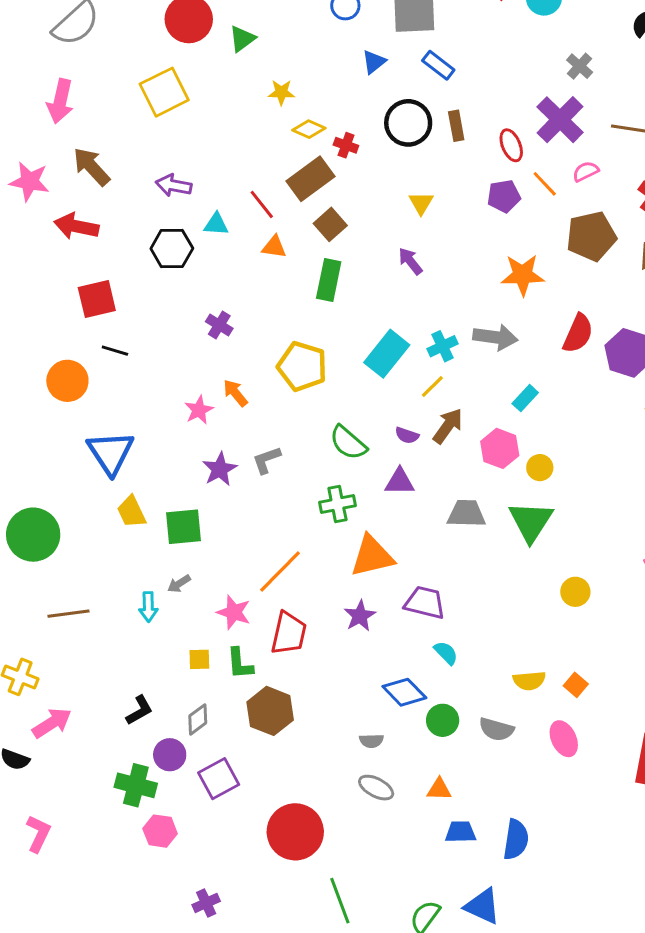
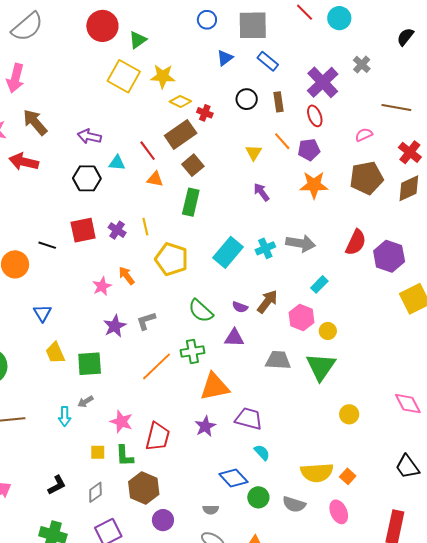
yellow square: (164, 92) -> (124, 76), moved, turned -36
yellow star: (281, 92) -> (163, 76), size x1.4
purple cross: (560, 120) -> (323, 82), moved
black circle: (408, 123) -> (247, 99), size x0.7
orange line: (545, 184) -> (282, 141), moved
purple arrow: (410, 261) -> (261, 192), moved
orange star: (523, 275) -> (314, 185), moved
red square: (97, 299) -> (83, 230), moved
yellow line: (432, 386) -> (145, 227), moved, turned -60
blue triangle: (111, 453) -> (42, 313), size x0.6
orange line: (280, 572) -> (157, 366), moved
yellow semicircle: (529, 681) -> (317, 473), size x1.5
purple circle: (170, 755) -> (163, 520), moved

